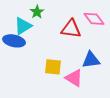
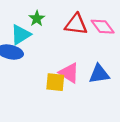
red triangle: (71, 29) -> (76, 24), moved
pink triangle: (74, 78) -> (69, 73), moved

